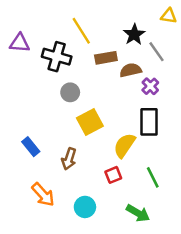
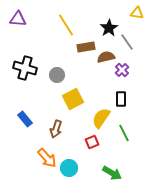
purple triangle: (20, 43) -> (18, 19), moved
black cross: (57, 57) -> (25, 68), moved
black rectangle: (149, 122) -> (121, 99), size x0.7
green line: (153, 177) -> (124, 133), moved
orange arrow: (43, 195) -> (47, 158), moved

